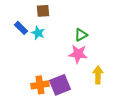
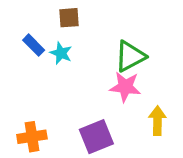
green triangle: (81, 35) -> (130, 56), size x1.5
orange cross: (40, 85) -> (32, 137), moved

